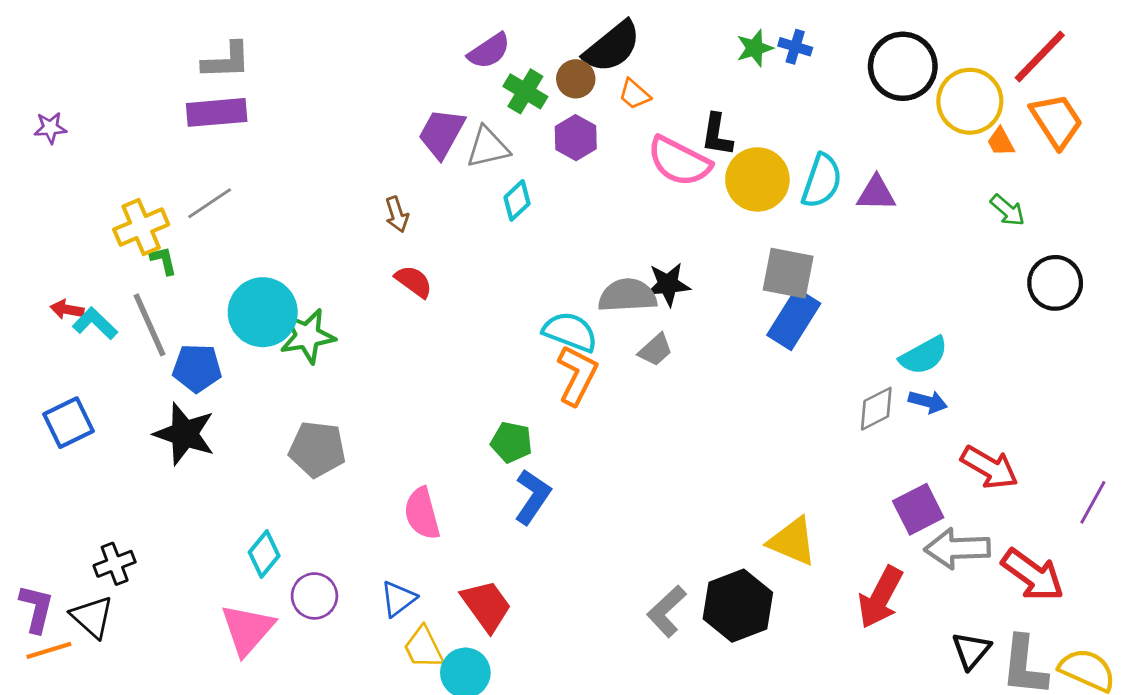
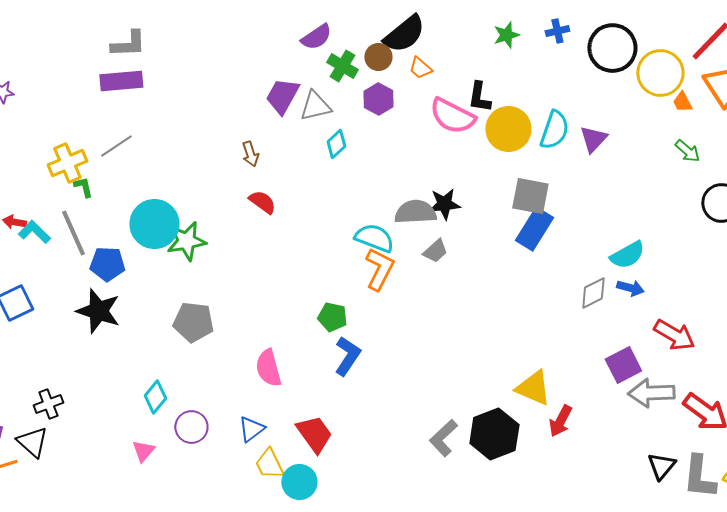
blue cross: (795, 47) -> (557, 31), moved, turned -30
purple triangle: (876, 193) -> (593, 139), turned -48
red arrow: (880, 597) -> (560, 421), moved, size x0.7
pink triangle: (247, 629) -> (143, 451), size x0.6

